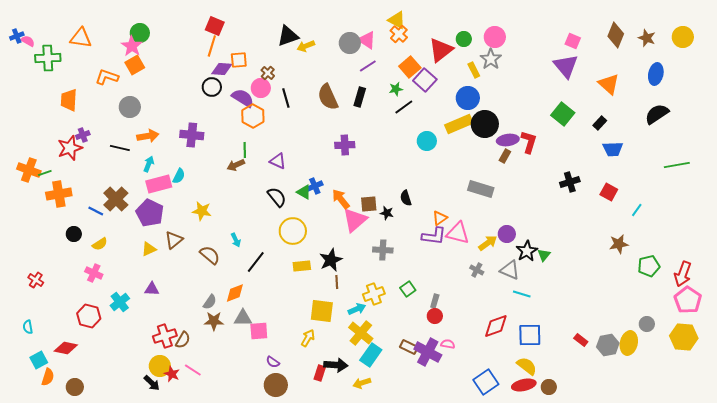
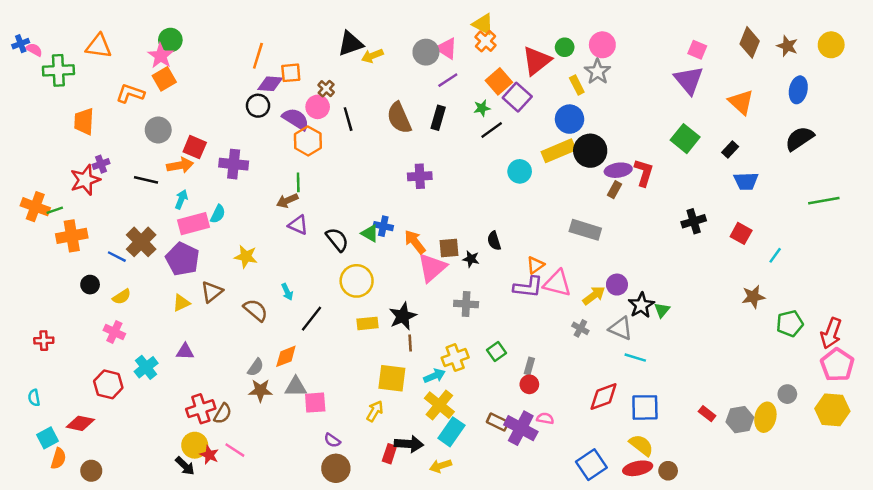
red square: (215, 26) -> (195, 147), moved
purple triangle: (278, 161) -> (298, 225), moved
blue cross: (315, 186) -> (383, 226), turned 35
red cross: (36, 280) -> (44, 341), turned -35

